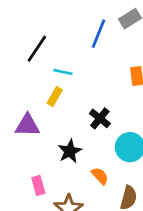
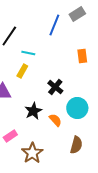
orange semicircle: (100, 176) -> (55, 120), moved
pink rectangle: (38, 185) -> (10, 136), turned 72

